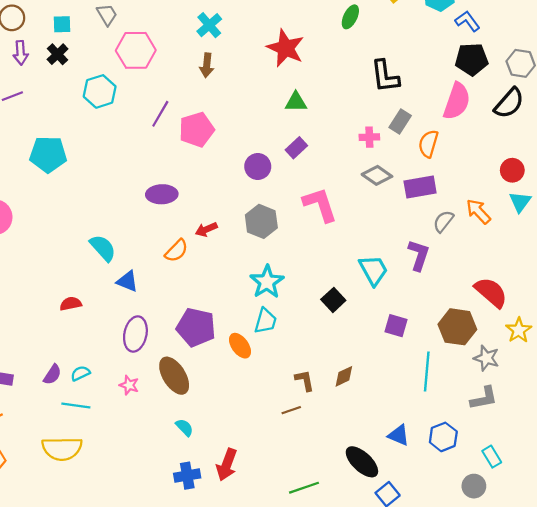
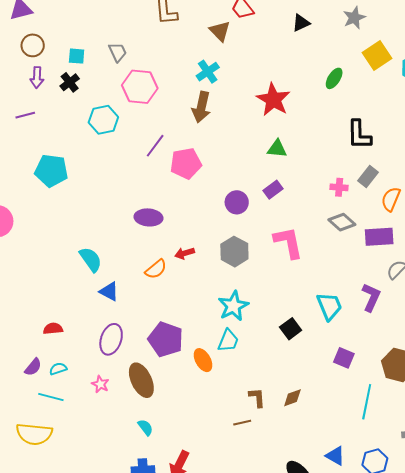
brown arrow: (207, 65) -> (201, 107), size x1.4
red semicircle: (71, 304) -> (53, 329), moved

